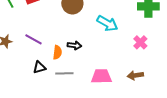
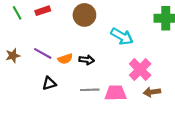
pink cross: (140, 42) -> (140, 70), moved, size x1.5
orange semicircle: (57, 52) -> (65, 59), moved, turned 64
gray line: (64, 73) -> (90, 90), moved

